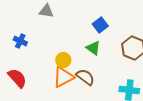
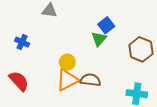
green triangle: (93, 48) -> (99, 39), moved, turned 35
brown semicircle: (85, 77) -> (90, 80), turned -30

